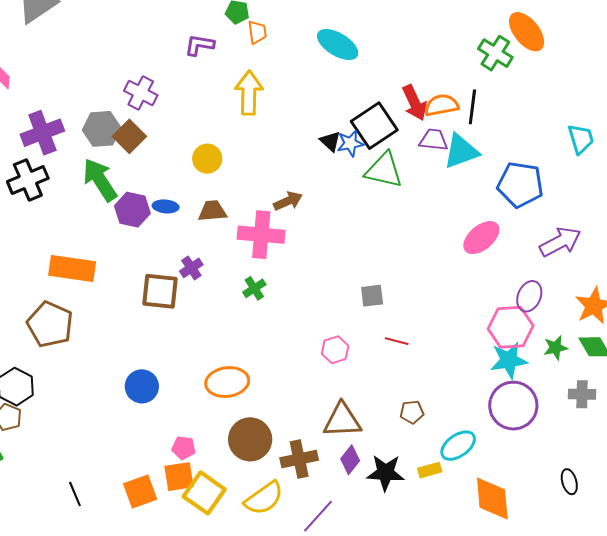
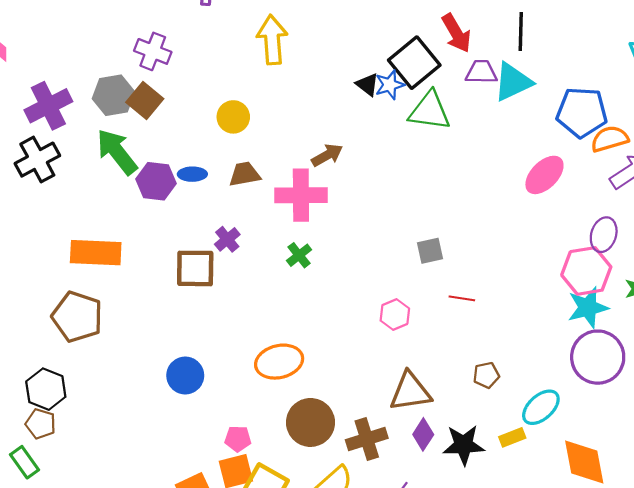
orange semicircle: (441, 105) -> (610, 139), moved

